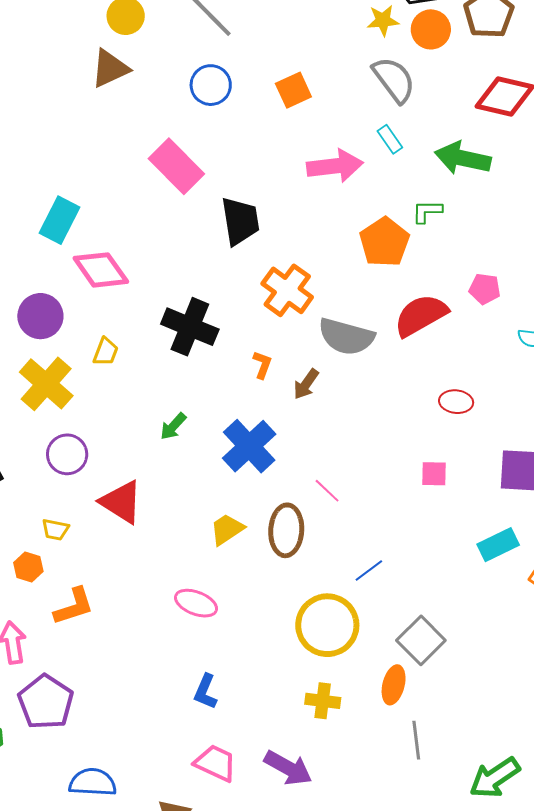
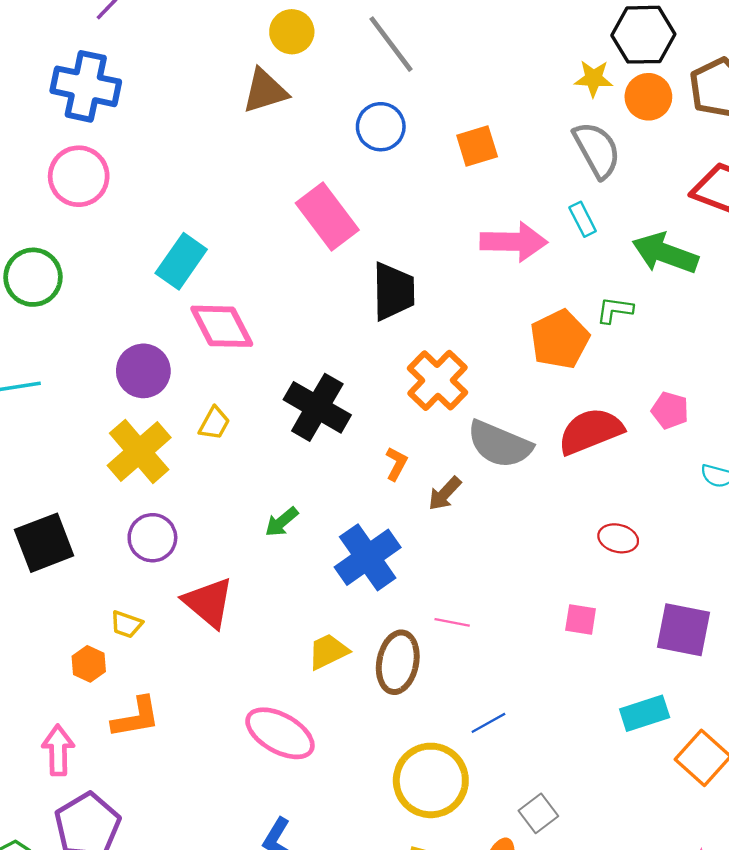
pink line: (327, 491) -> (452, 622), turned -40
pink ellipse: (196, 603) -> (280, 733), size x1.4
gray square: (421, 640) -> (538, 813), size x0.7

